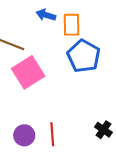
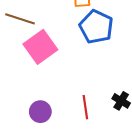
red line: (52, 134) -> (85, 107), moved

